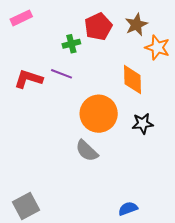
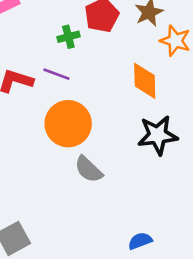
orange circle: (99, 114) -> (68, 124), moved
black star: (143, 124) -> (158, 135), size x1.5

